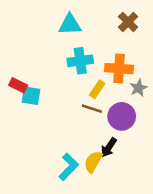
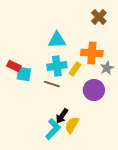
cyan triangle: (70, 25) -> (57, 40), moved
cyan cross: (80, 61) -> (57, 66), moved
brown line: (92, 109) -> (52, 84), moved
black arrow: (109, 147) -> (62, 116), moved

